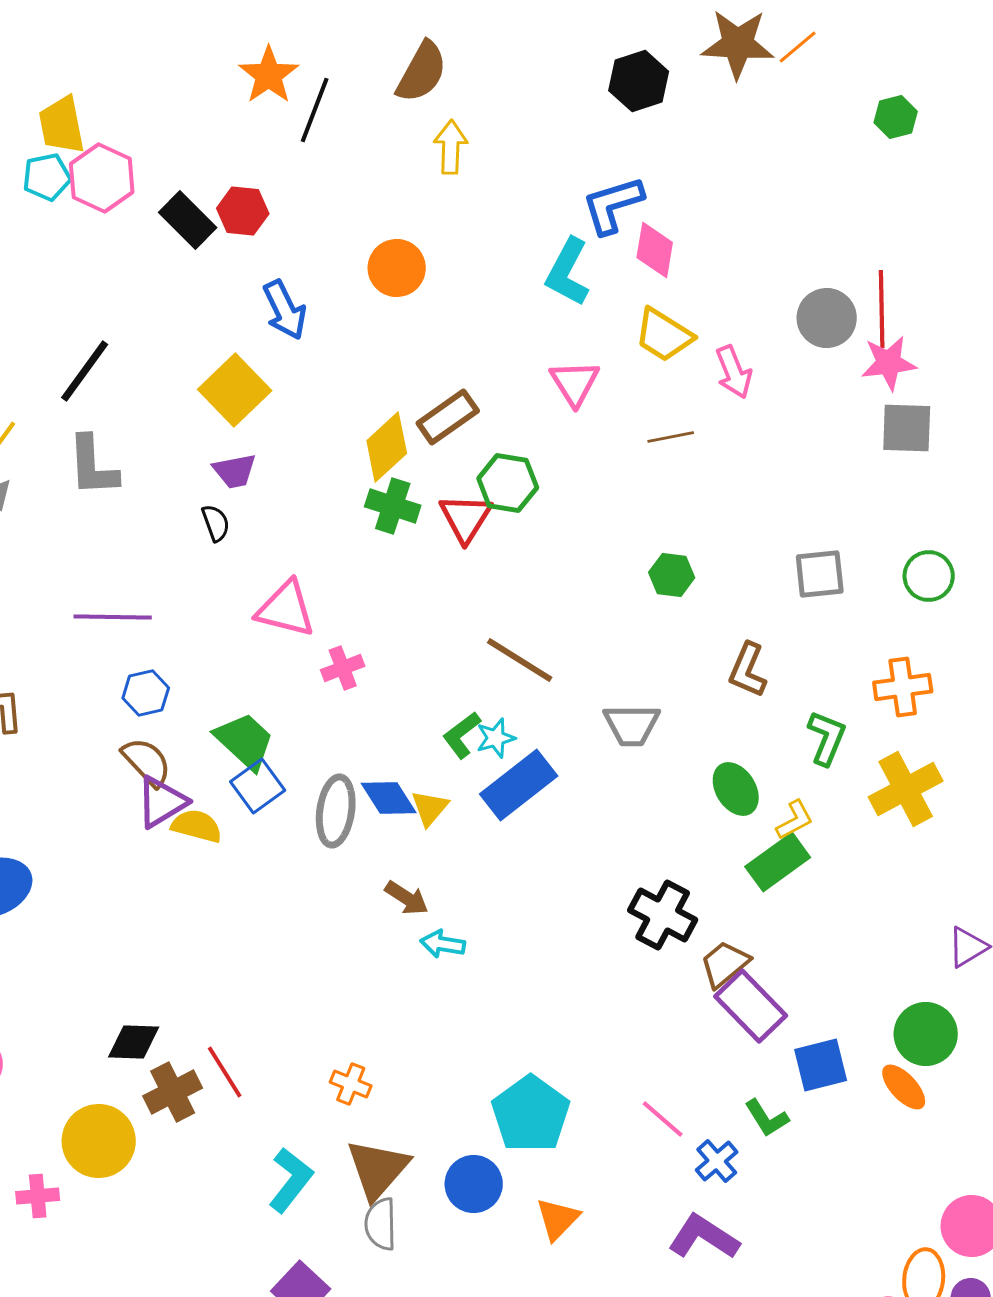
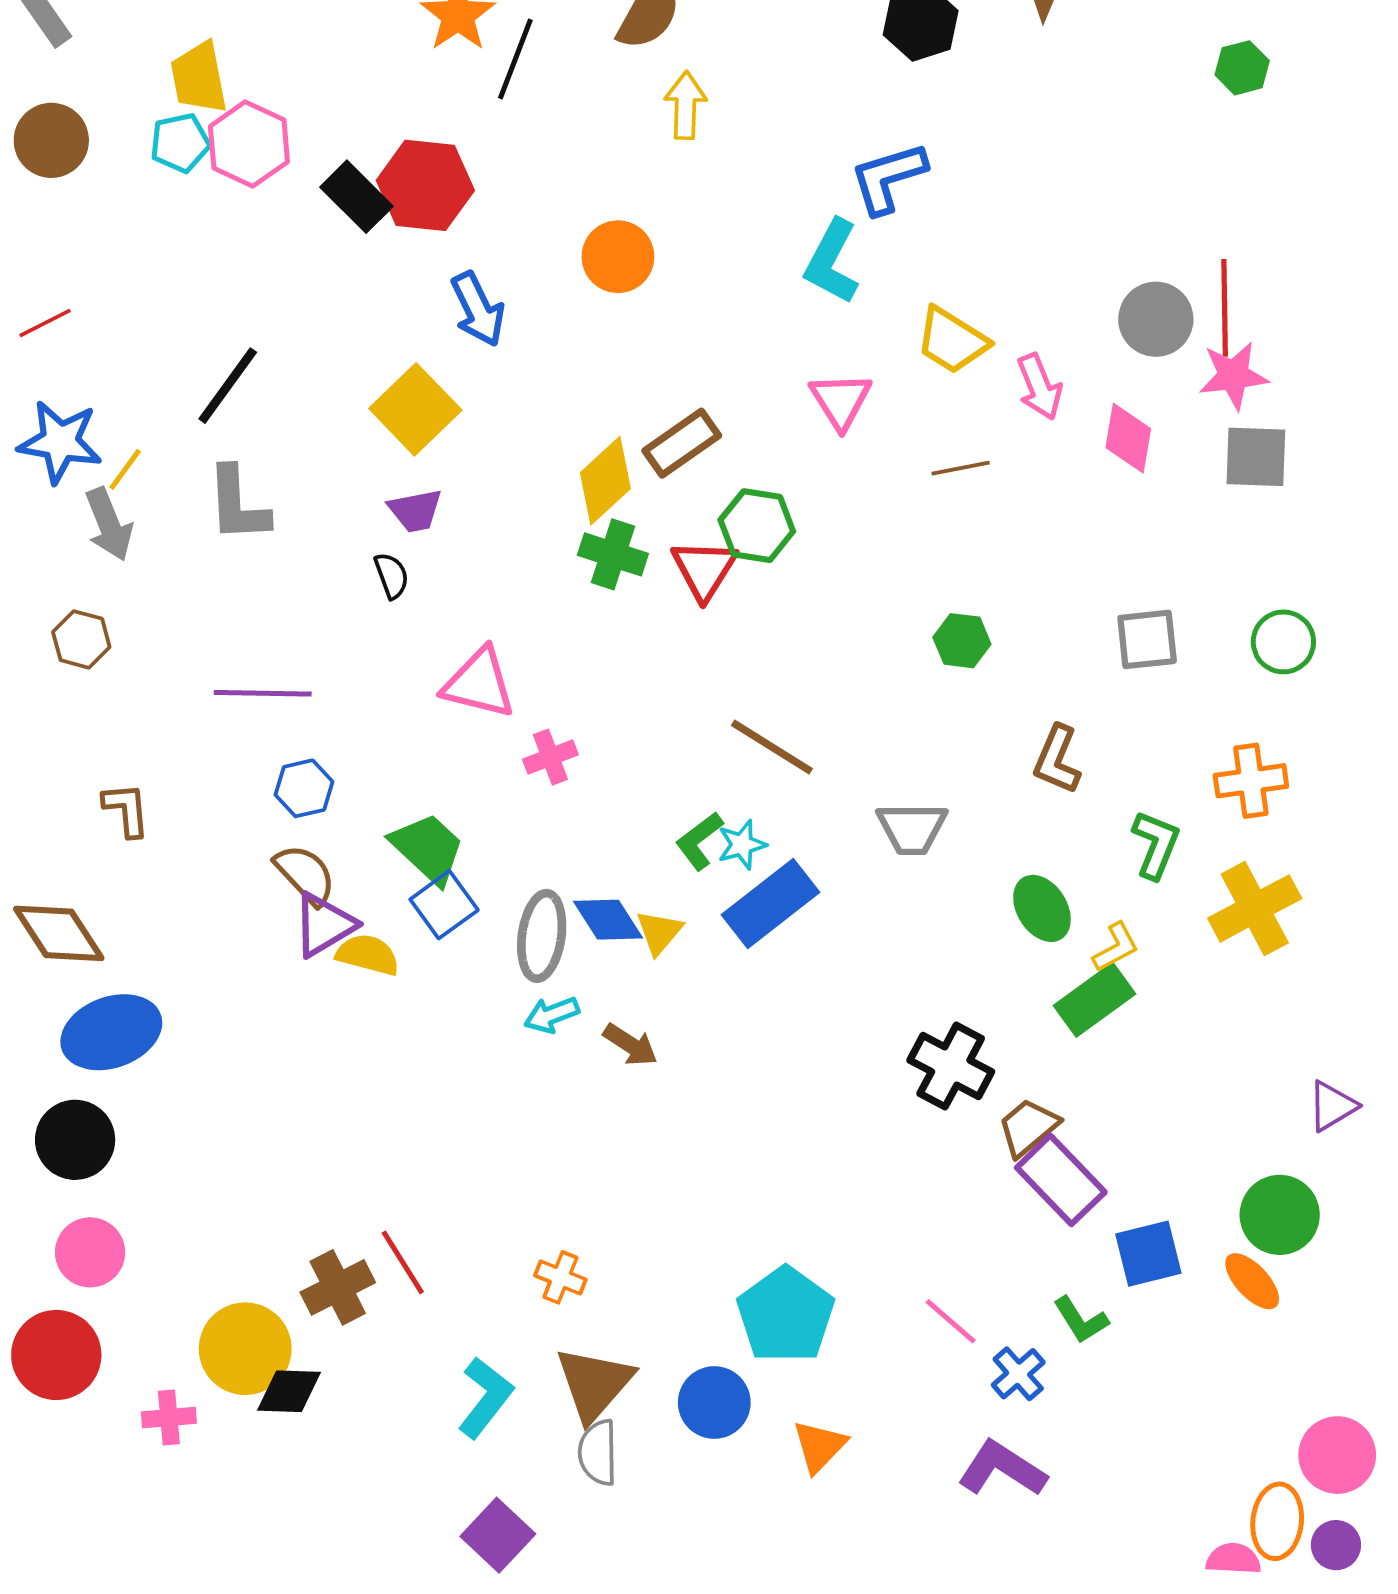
red hexagon: (243, 211) -> (425, 185), size x1.5
pink diamond: (655, 250) -> (1128, 438), moved
cyan arrow: (443, 944) -> (552, 1015), moved, turned -30
black diamond: (134, 1042) -> (289, 1391), moved

